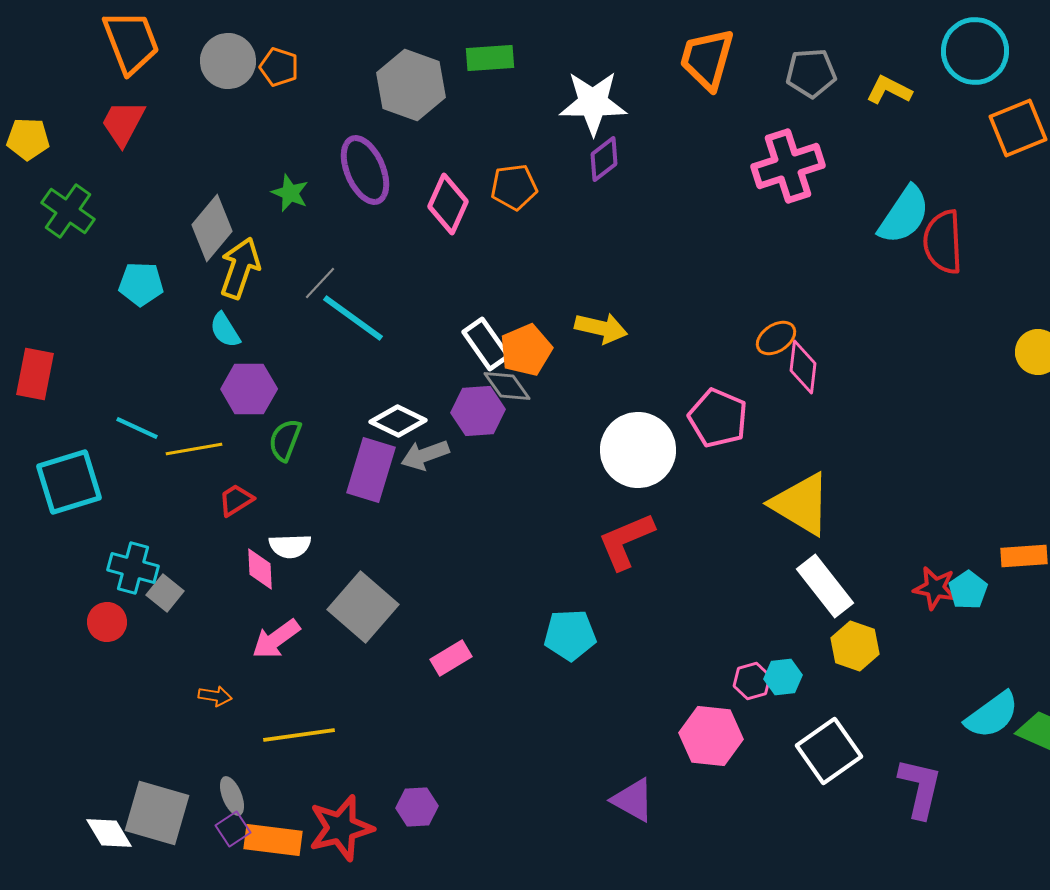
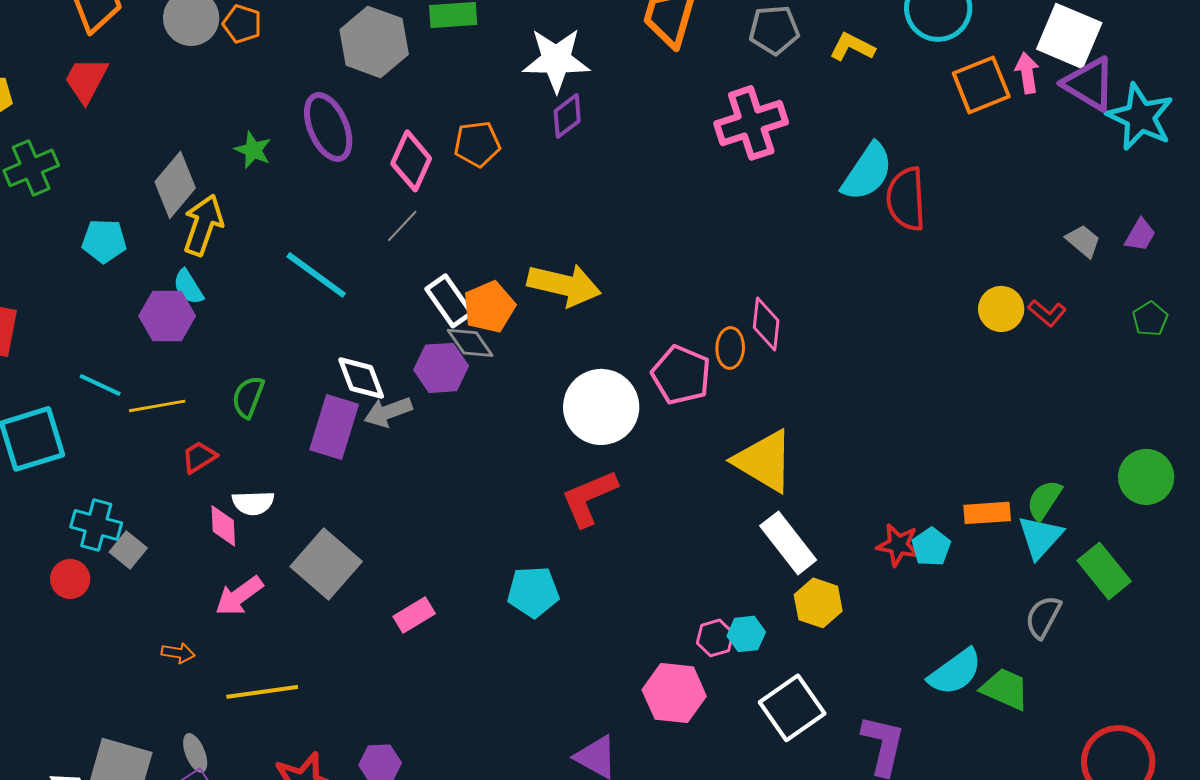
green cross: (68, 211) -> (31, 168), turned 32
gray line: (320, 283) -> (402, 226), moved
yellow arrow: (601, 328) -> (564, 285), size x1.4
orange ellipse: (776, 338) -> (730, 348), moved, turned -54
purple hexagon: (249, 389) -> (167, 316), moved
white diamond: (398, 421) -> (361, 378), turned 44

